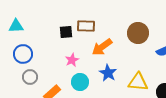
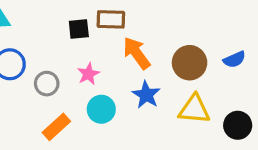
brown circle: (138, 33) -> (190, 63), moved
orange arrow: (102, 47) -> (137, 53), turned 90
gray circle: (30, 77) -> (47, 84), moved

